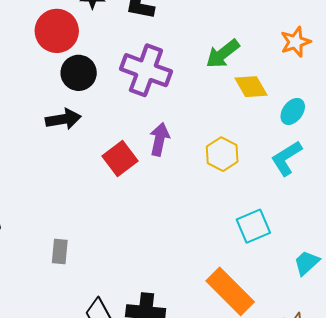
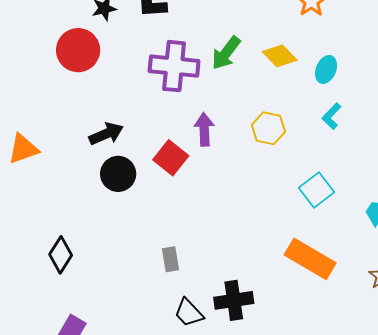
green arrow: (223, 54) -> (226, 53), moved
black circle: (79, 73) -> (118, 174), moved
cyan L-shape: (286, 158) -> (332, 116), size x0.7
gray rectangle: (60, 252) -> (171, 259), moved

